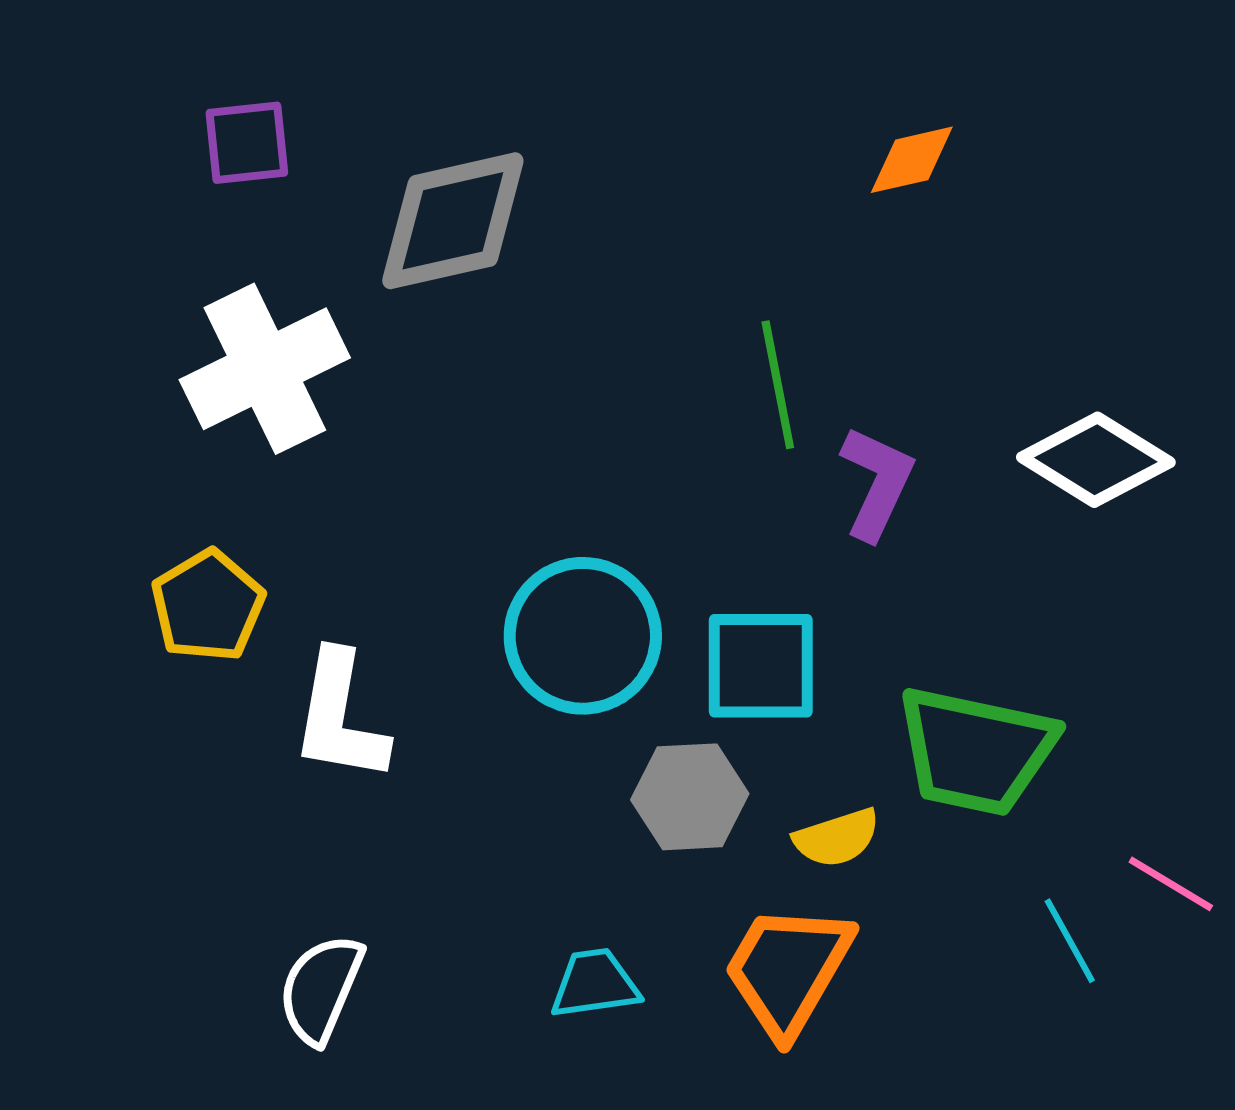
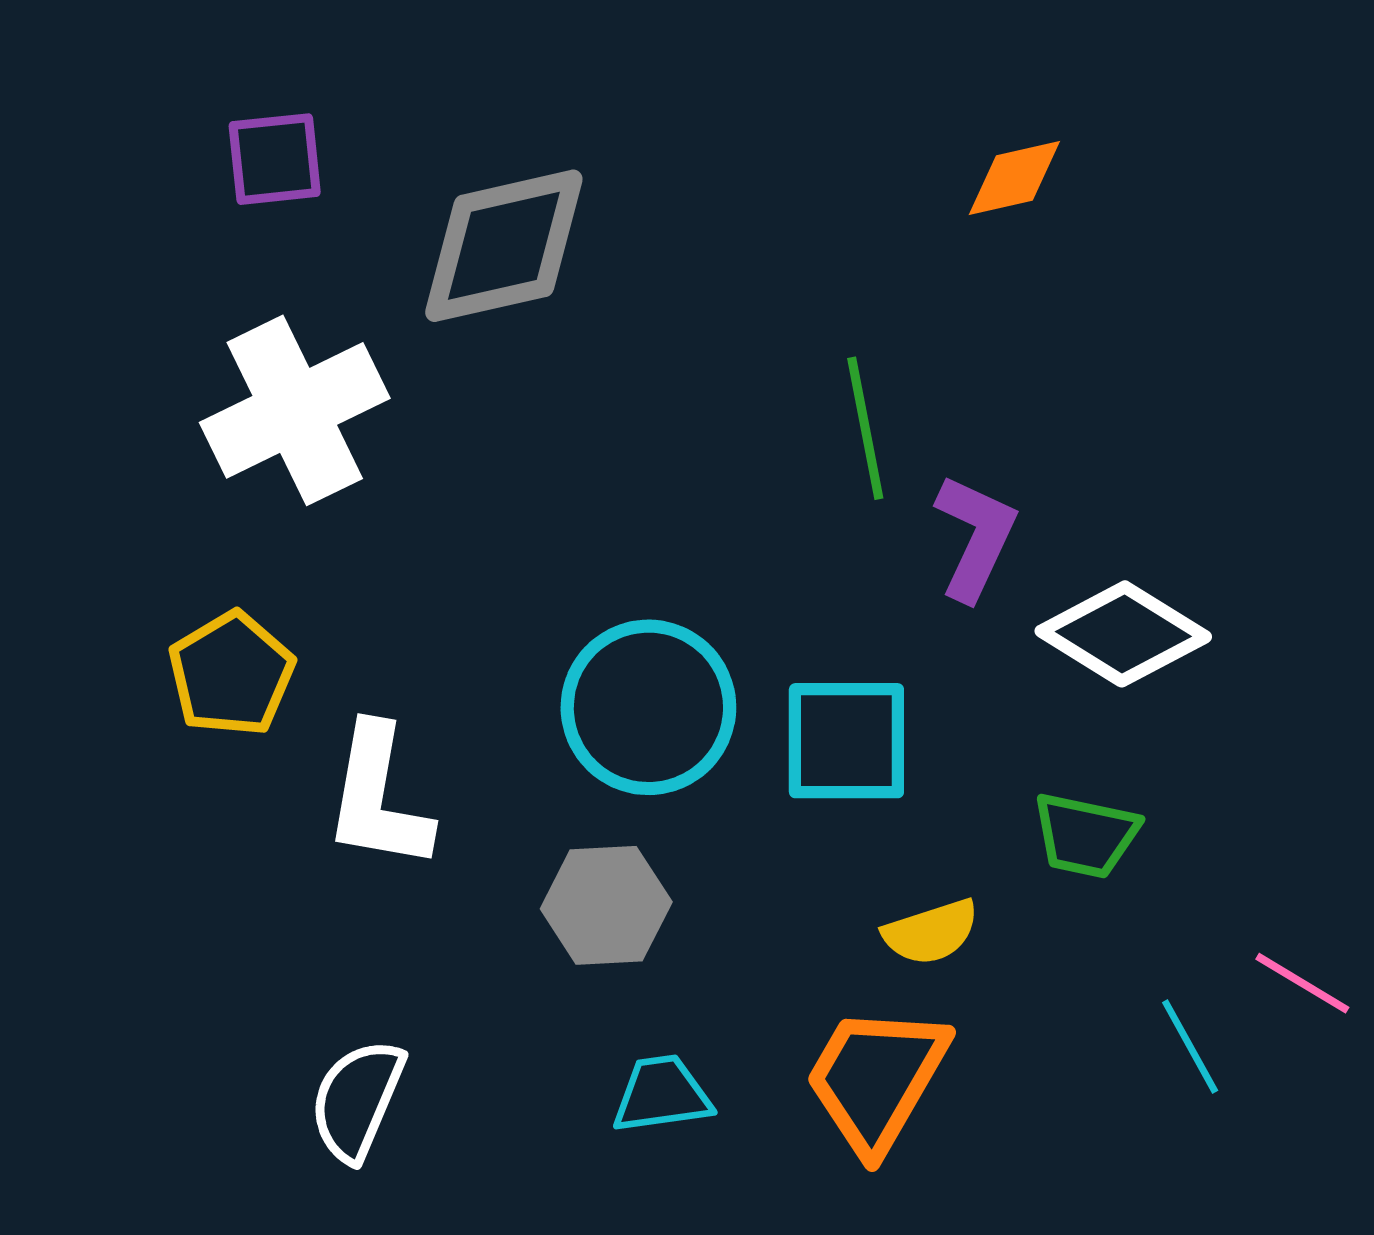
white diamond: (1096, 460) -> (1123, 634), moved
green trapezoid: (976, 751) -> (1086, 835), size x0.6
gray hexagon: (690, 797) -> (606, 905), moved

